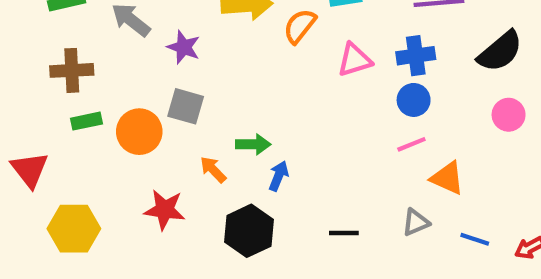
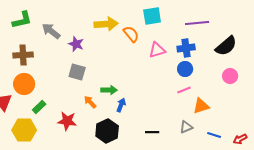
orange semicircle: (300, 26) -> (131, 34), turned 102
green rectangle: (87, 121) -> (39, 107), moved, turned -32
orange circle: (139, 132) -> (24, 84), moved
orange triangle: (447, 178) -> (201, 106), turned -42

